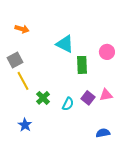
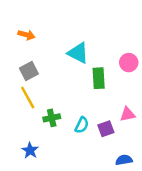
gray square: (15, 60) -> (29, 71), moved
green cross: (43, 98) -> (52, 118), turned 32
purple square: (88, 98) -> (106, 129), moved, turned 32

